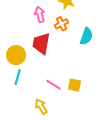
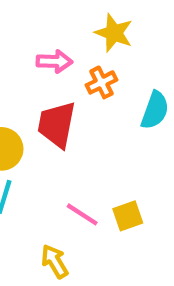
pink arrow: (40, 14) -> (54, 61), turned 105
yellow square: (75, 85) -> (128, 216), turned -32

